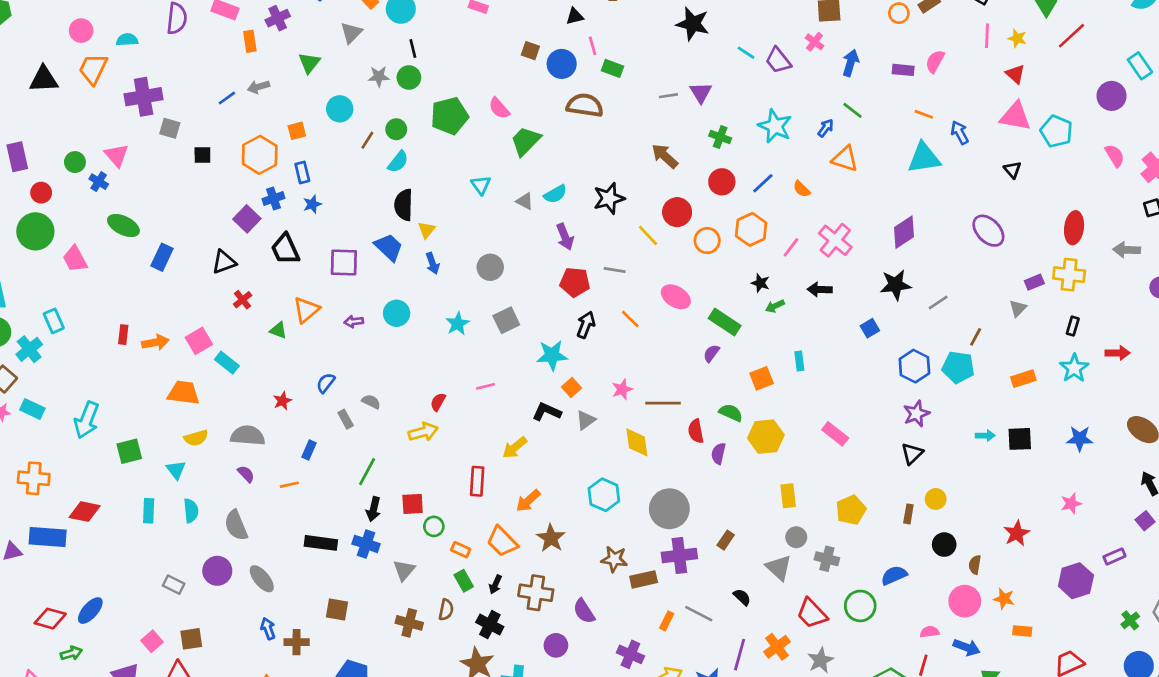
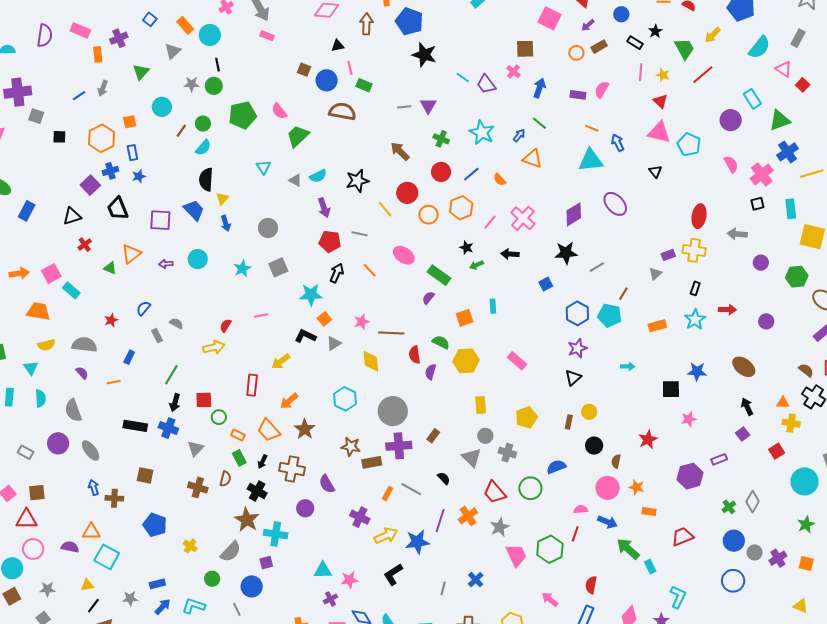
gray arrow: (258, 87) -> (103, 88), turned -56
purple ellipse: (988, 231) -> (615, 204), moved
black square: (1020, 439) -> (671, 389), moved

